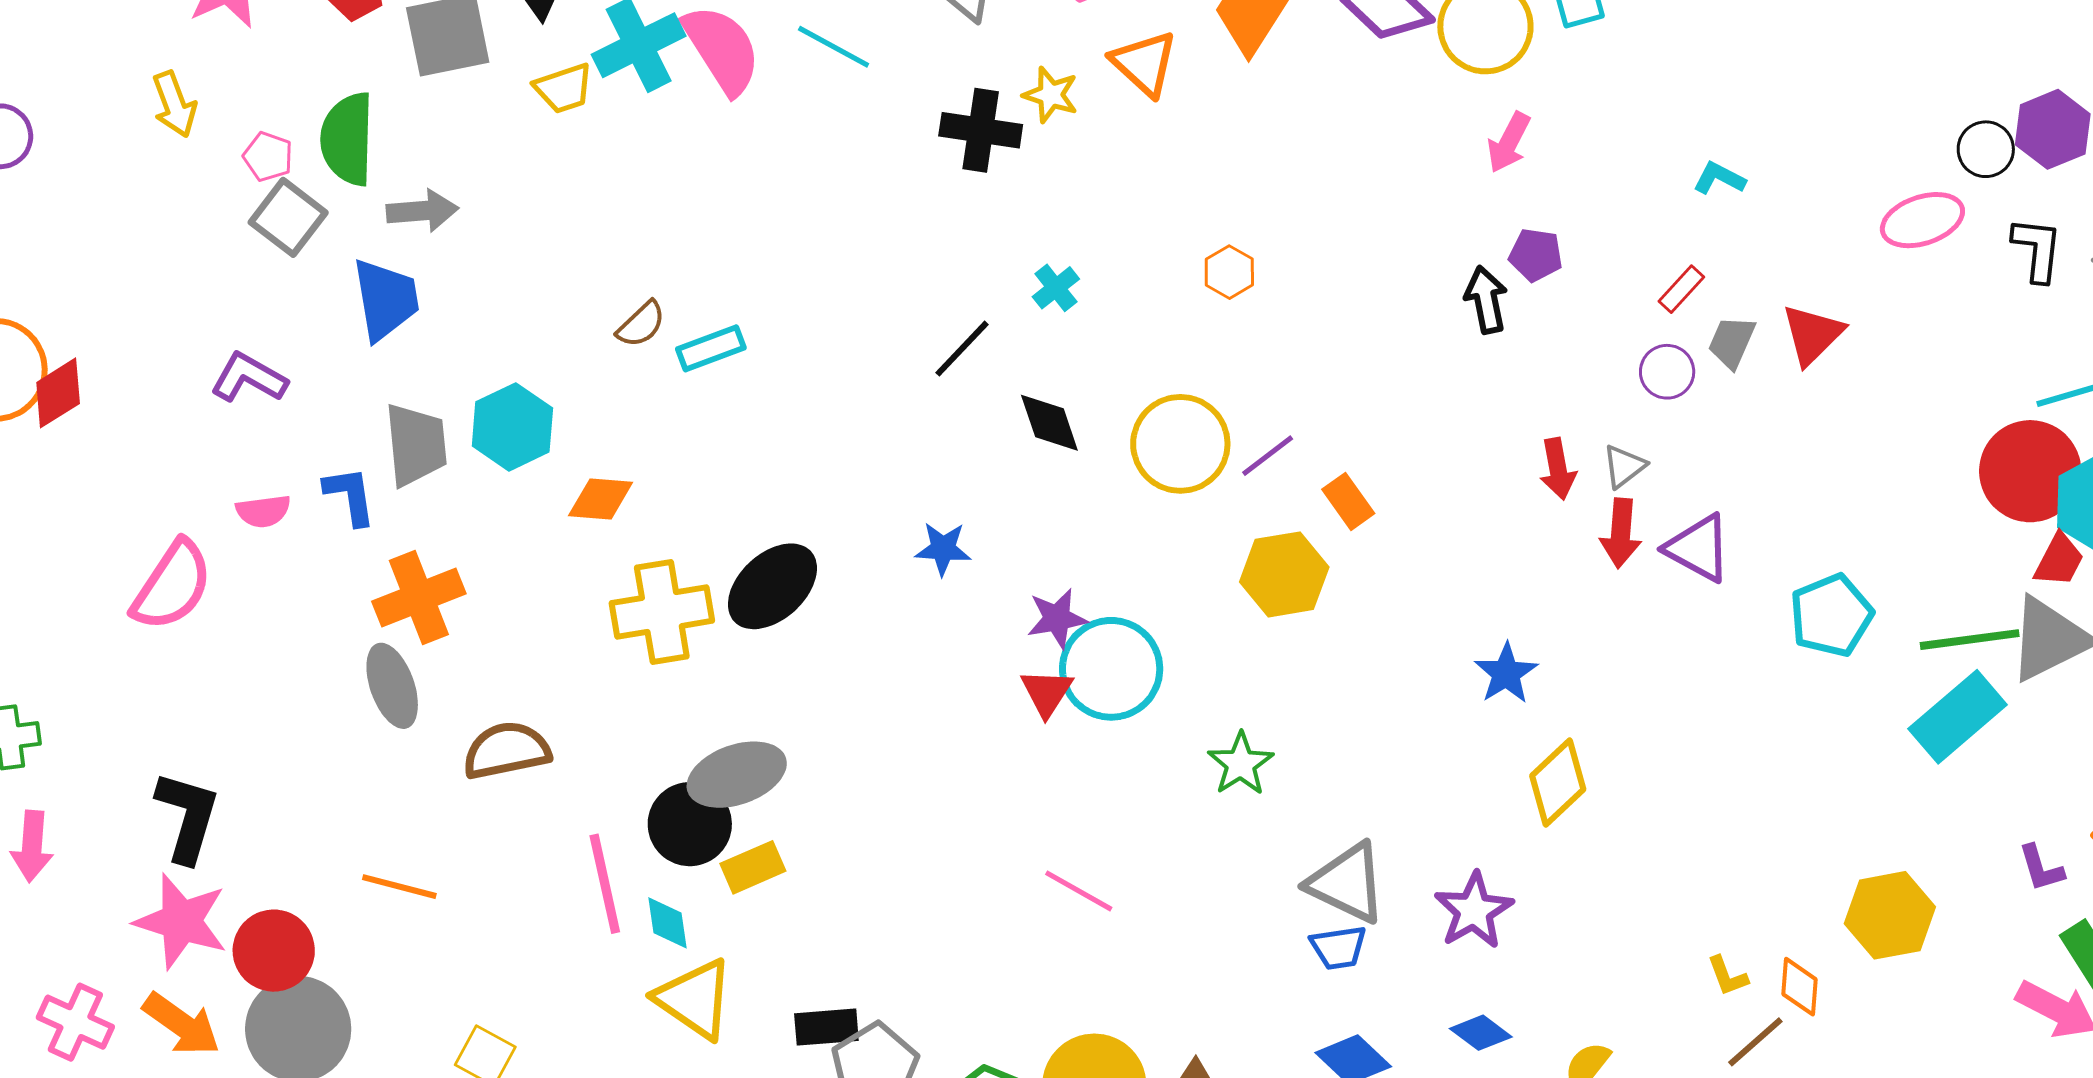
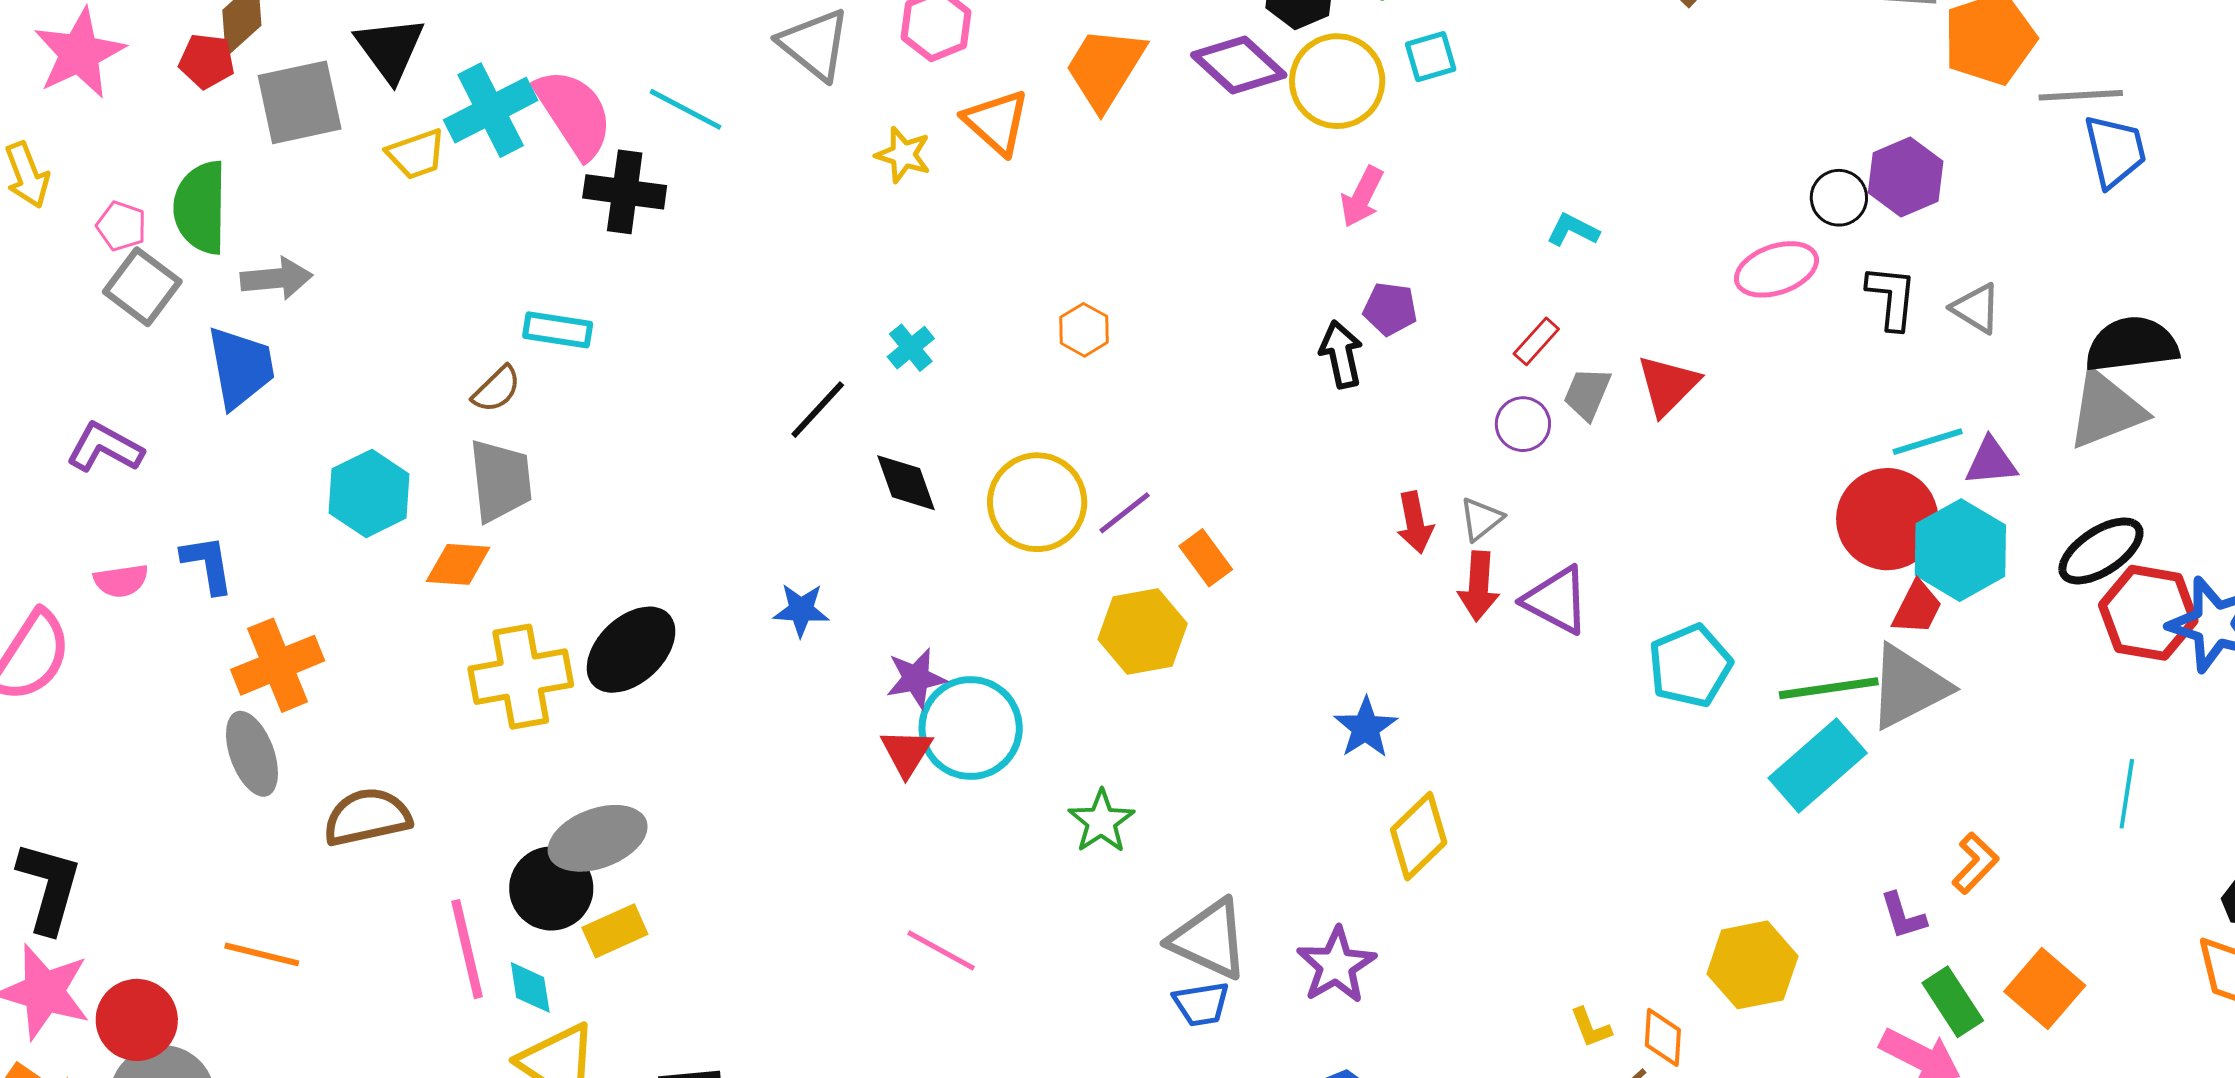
black cross: (981, 130) -> (625, 192), moved
cyan rectangle: (711, 348) -> (558, 330), moved, turned 30
gray trapezoid: (416, 445) -> (501, 481), moved

